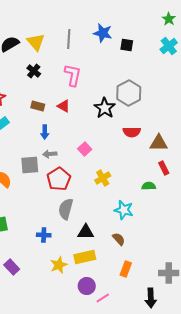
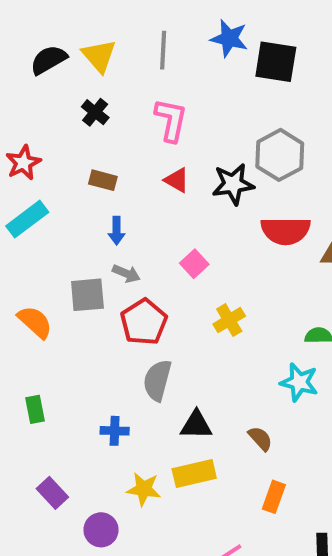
black square: (127, 45) -> (276, 62), size x1.6
red triangle: (64, 106) -> (177, 180), moved
black star: (105, 108) -> (233, 184), turned 30
red semicircle: (132, 132) -> (286, 231), size x1.4
gray arrow: (50, 154) -> (126, 273), turned -152
cyan star: (124, 210) -> (299, 382), moved
yellow star: (59, 265) -> (144, 489), turned 30
purple circle: (87, 286) -> (101, 530), moved

